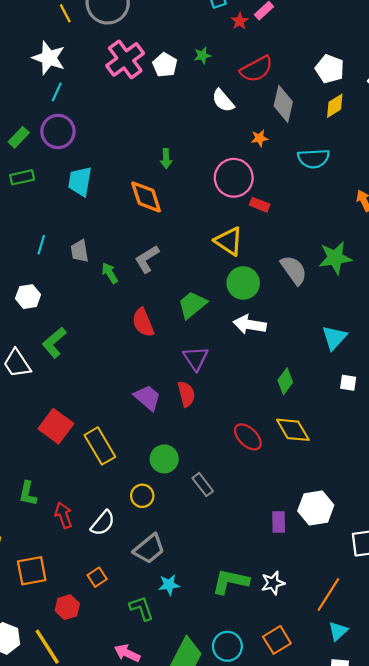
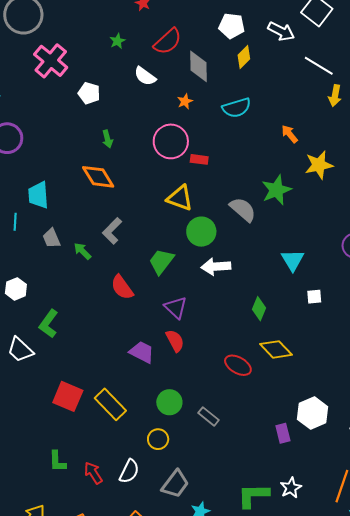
white pentagon: (165, 65) -> (89, 93), moved
cyan trapezoid: (80, 181) -> (38, 195), moved
cyan line: (41, 245) -> (15, 222), moved

